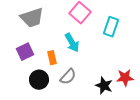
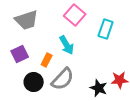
orange rectangle: (52, 58) -> (47, 60), turned 40
gray semicircle: (68, 77) -> (63, 79), size x1.4

